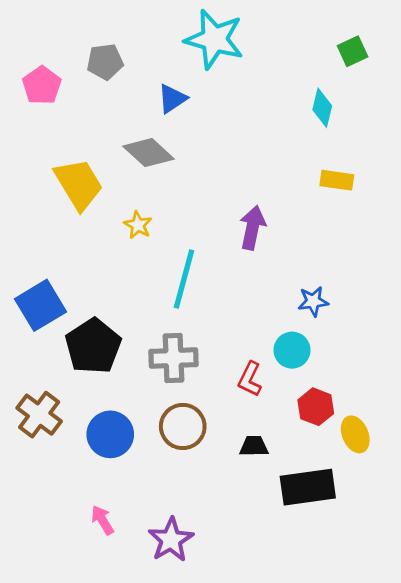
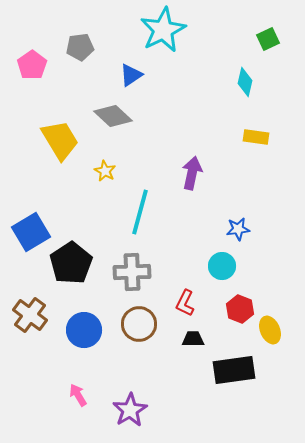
cyan star: (214, 39) -> (163, 30), turned 30
red L-shape: (250, 379) -> (185, 303), moved

